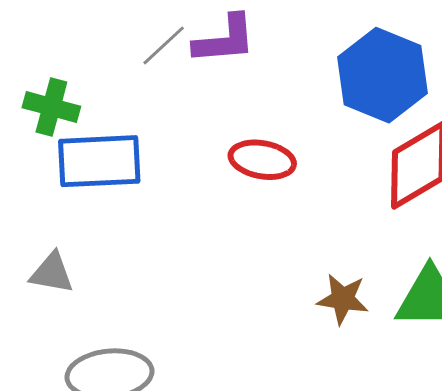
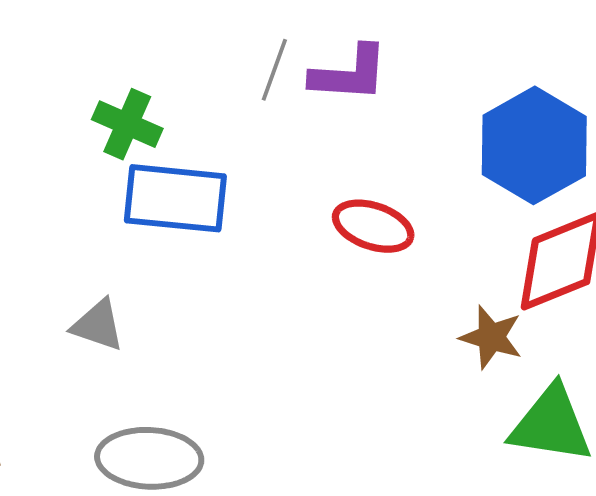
gray line: (164, 45) -> (274, 70), turned -36
brown star: (343, 299) -> (491, 337), moved

